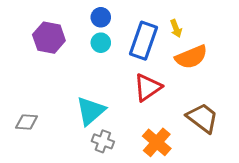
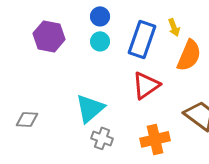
orange semicircle: (191, 57) -> (189, 55), turned -44
orange cross: (157, 142) -> (155, 139), turned 36

